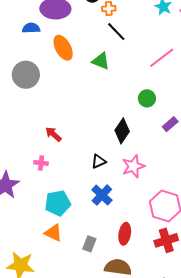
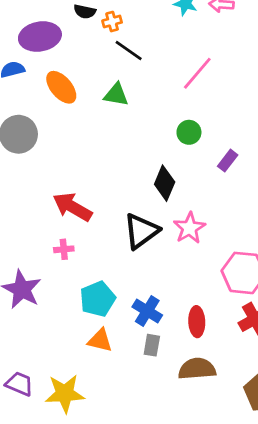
red arrow: (53, 134) -> (72, 207), size x1.6
black triangle: (99, 161) -> (141, 231), size x1.8
blue cross: (102, 195) -> (147, 311), moved

